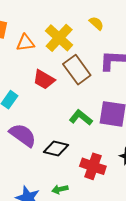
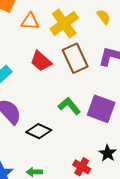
red cross: (93, 166) -> (82, 167), moved, size x0.7

